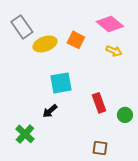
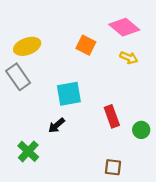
gray rectangle: (22, 27) -> (18, 77), moved
yellow ellipse: (45, 44) -> (27, 46), moved

